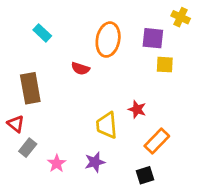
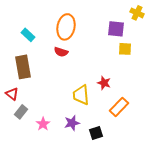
cyan rectangle: (42, 33) -> (28, 35), moved
orange ellipse: (108, 40) -> (66, 27), moved
black square: (145, 175) -> (96, 133), moved

